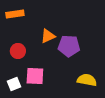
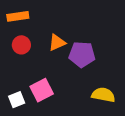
red circle: (18, 51) -> (21, 45), moved
pink square: (35, 76) -> (42, 90), turned -30

